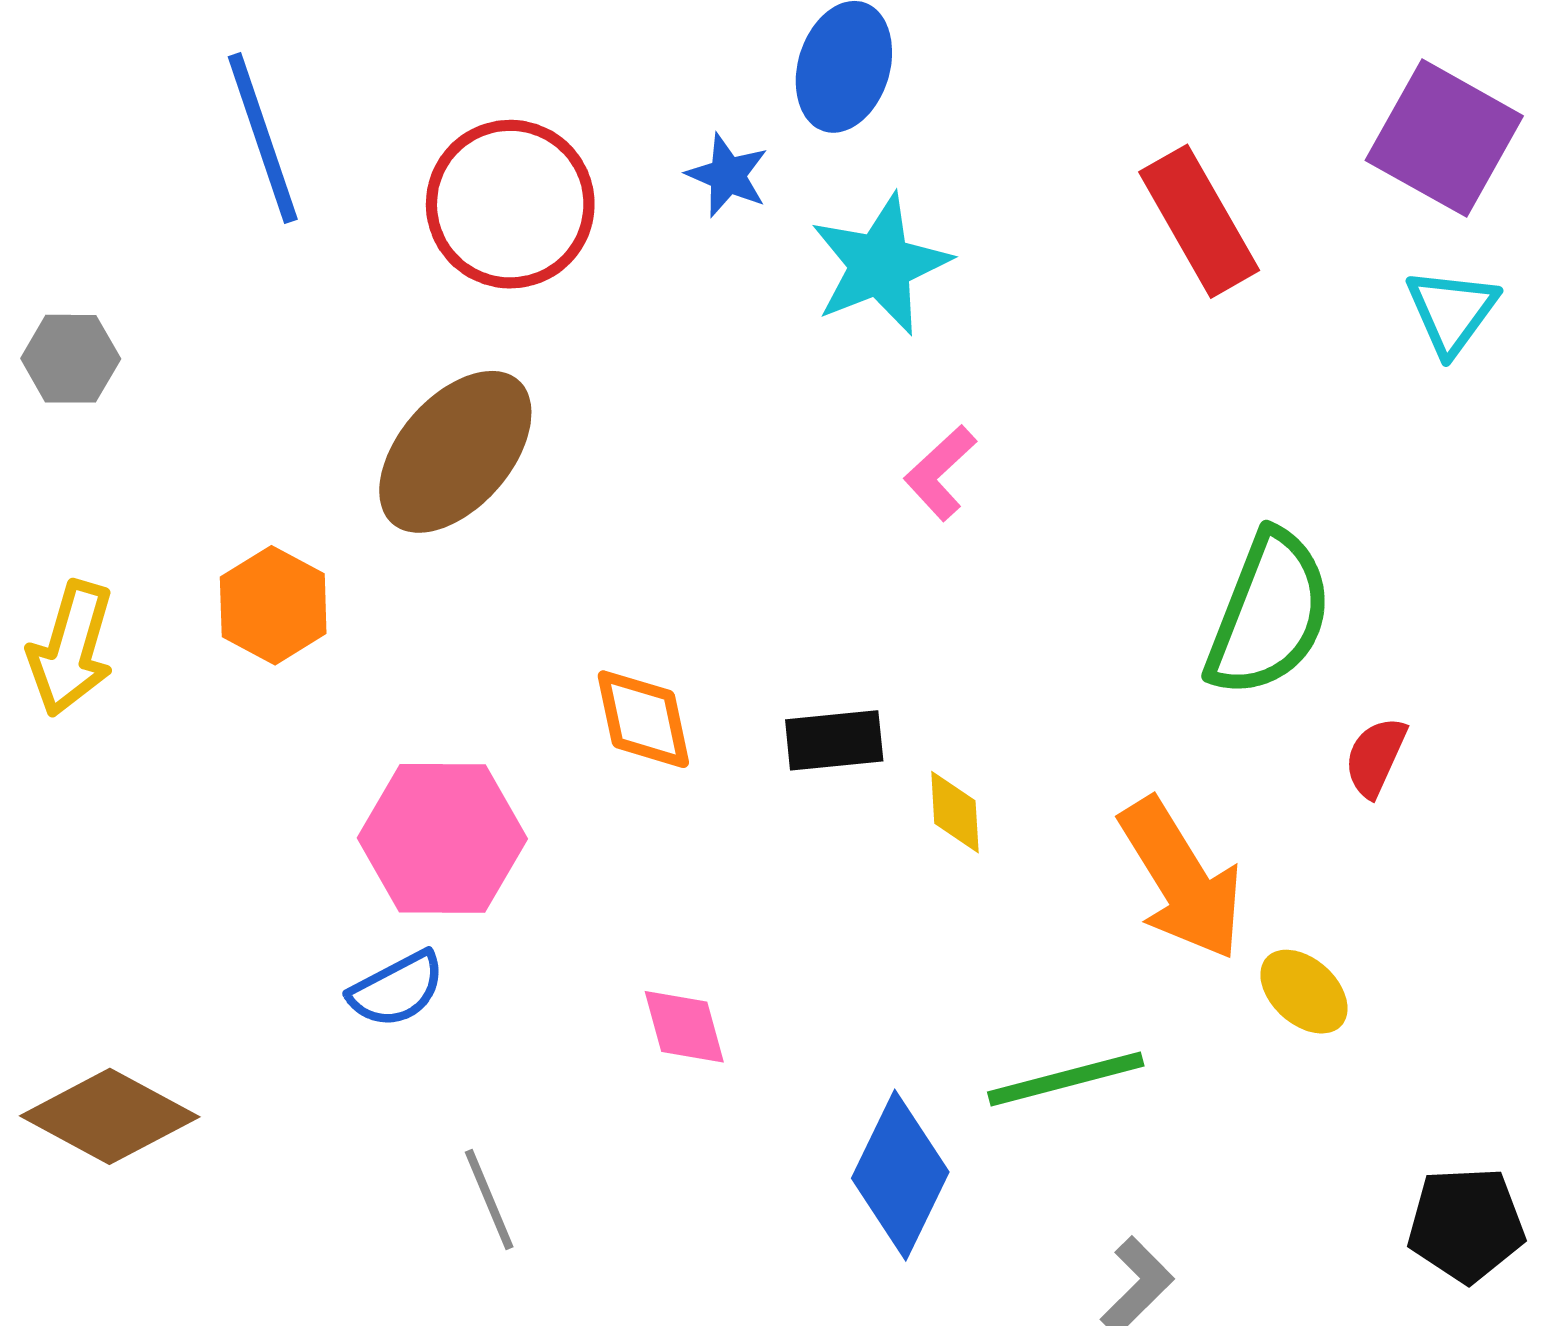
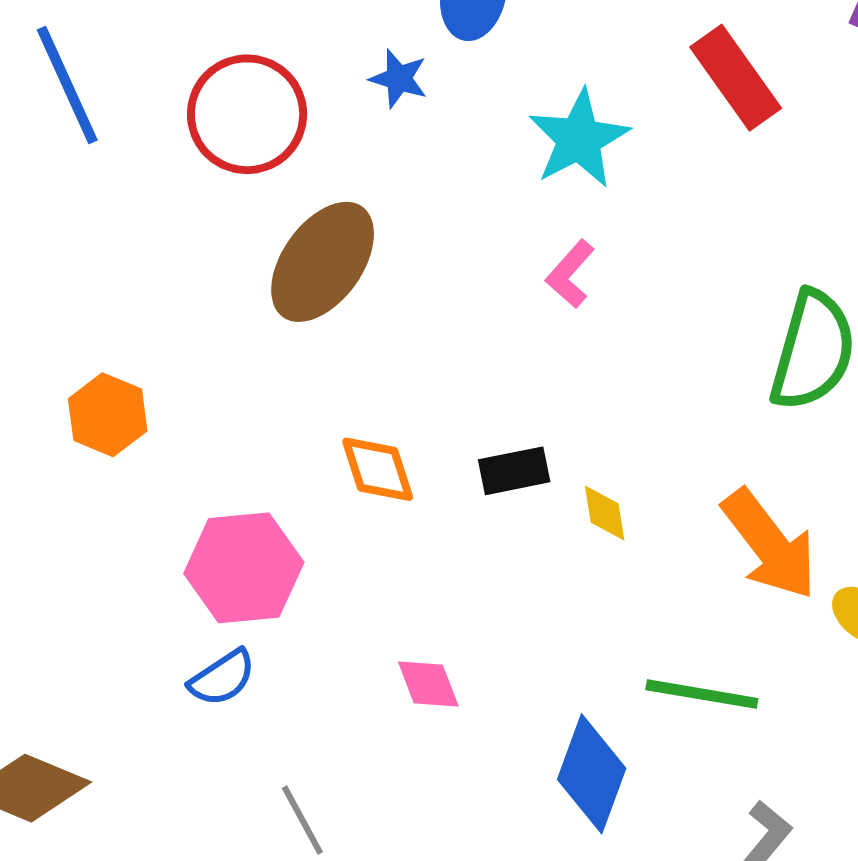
cyan star: (880, 265) -> (579, 139), moved
brown ellipse: (455, 452) -> (323, 262), moved
green line: (1066, 1079) -> (702, 694), turned 30

